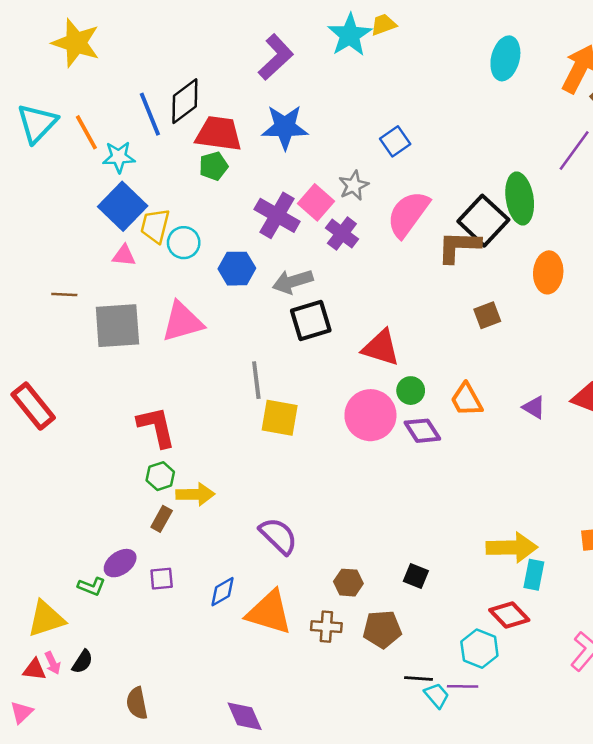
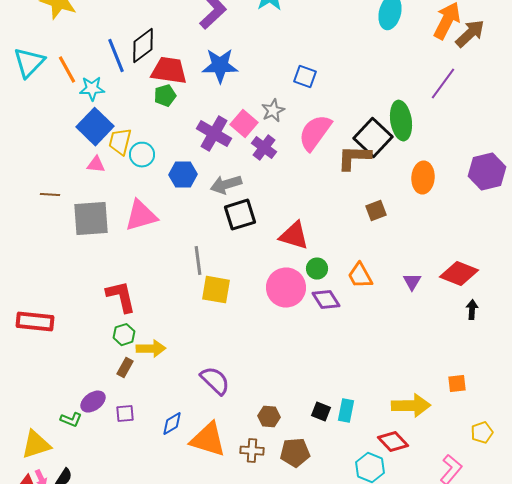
blue square: (395, 141) -> (305, 77), turned -35
red rectangle: (33, 406) -> (35, 322), moved, turned -45
purple triangle: (534, 407) -> (412, 282), turned 30
yellow arrow: (512, 547) -> (411, 406), moved
cyan rectangle: (534, 575) -> (346, 411), moved

